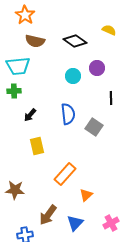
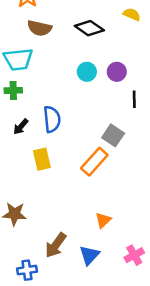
purple circle: (97, 68) -> (117, 72), moved
blue semicircle: (68, 114) -> (52, 119), moved
black arrow: (30, 115) -> (21, 127), moved
orange rectangle: (65, 174) -> (94, 162), moved

